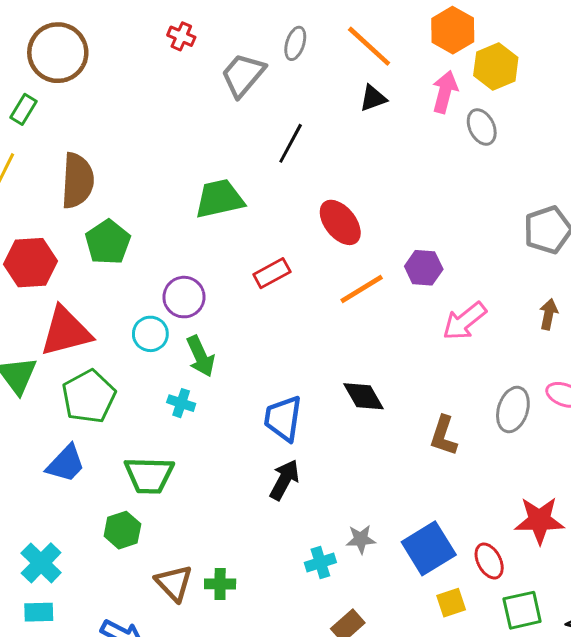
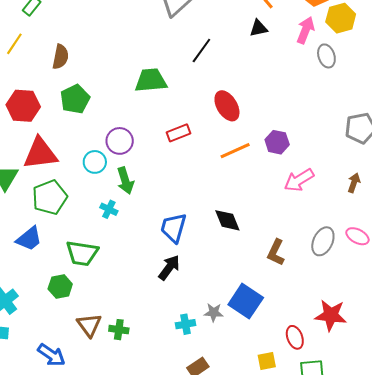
brown semicircle: (77, 181) -> (60, 57), size x0.7
blue square: (429, 548) -> (246, 301), moved, turned -32

